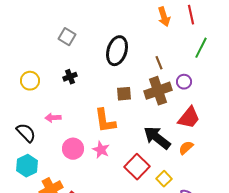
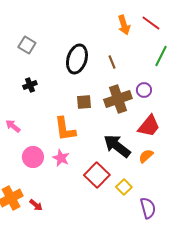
red line: (191, 15) -> (151, 23), turned -42
brown line: (159, 63) -> (112, 62), moved
pink arrow: (53, 118) -> (13, 126), turned 42

